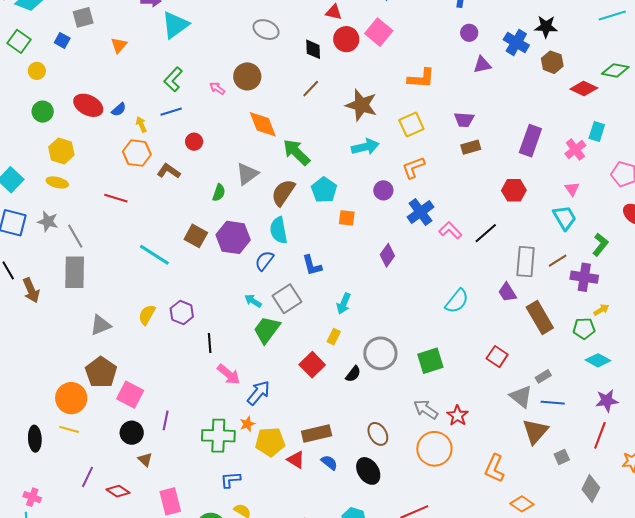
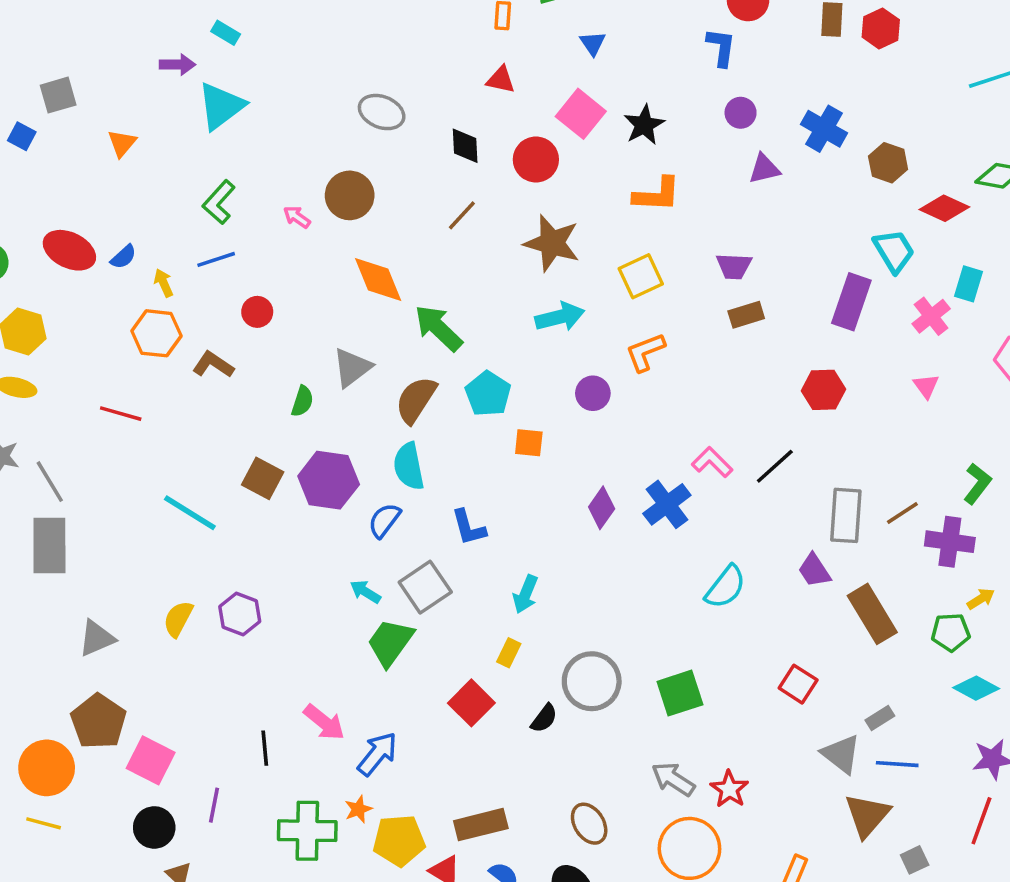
black star: (546, 27) -> (644, 125), moved, turned -30
red circle: (346, 39) -> (536, 159), moved
blue cross: (421, 212) -> (667, 504), moved
cyan trapezoid: (565, 218) -> (894, 251), moved
black line: (210, 343) -> (265, 748), moved

